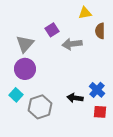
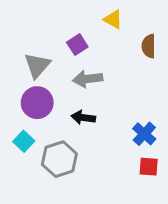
yellow triangle: (85, 13) -> (113, 19), moved, turned 40
gray arrow: (72, 44) -> (88, 79), moved
black arrow: (75, 98) -> (83, 117), moved

